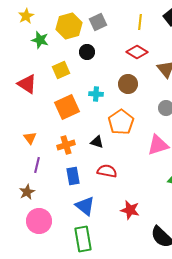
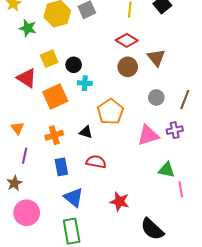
black circle: (87, 52) -> (74, 65), moved
red triangle: (27, 84) -> (27, 78), moved
brown circle: (128, 84) -> (128, 67), moved

